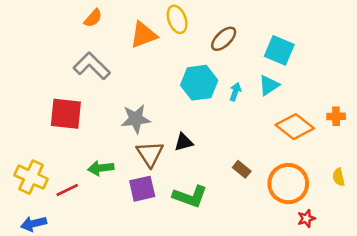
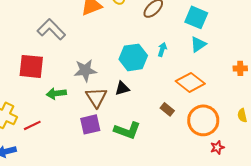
cyan hexagon: (199, 83) -> (133, 57), moved
cyan triangle: (269, 85) -> (198, 44), moved
orange diamond: (295, 127) -> (190, 82), moved
green arrow: (101, 168) -> (56, 93), moved

